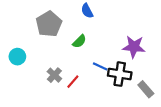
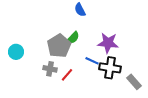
gray pentagon: (49, 24) -> (59, 46), moved
purple star: (134, 47) -> (108, 43), moved
gray cross: (54, 75) -> (50, 69), turned -32

